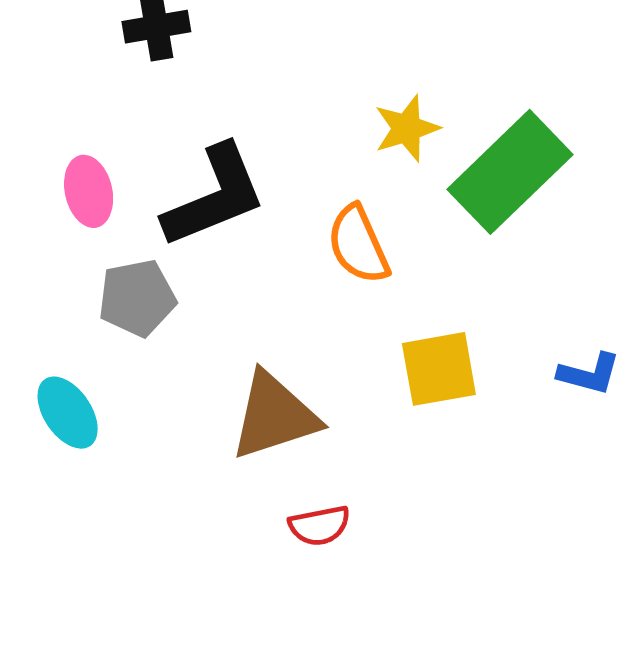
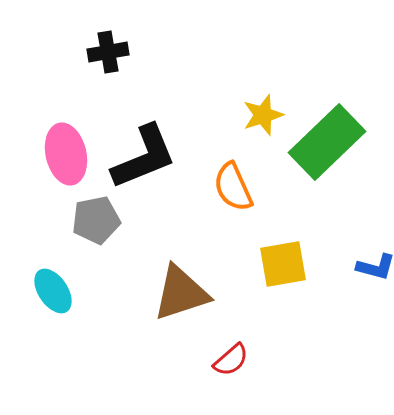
pink ellipse: (89, 191) -> (66, 154), size x1.4
red semicircle: (319, 526) -> (231, 360), moved, turned -30

